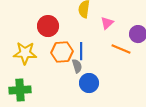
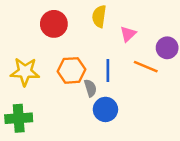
red circle: (48, 26) -> (54, 24), moved
blue line: (81, 51) -> (108, 70), moved

